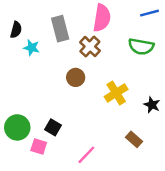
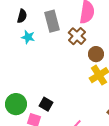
black semicircle: (16, 30) -> (22, 16), moved
brown circle: (76, 77) -> (96, 54), moved

